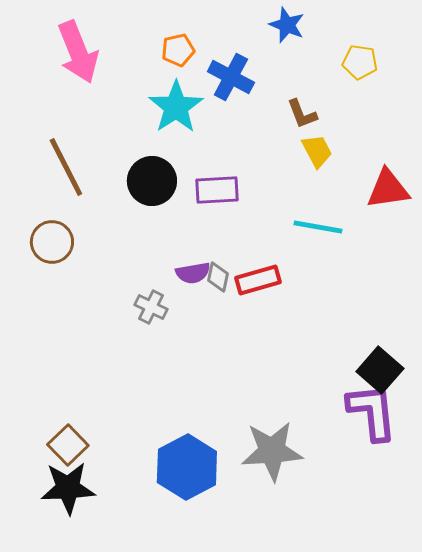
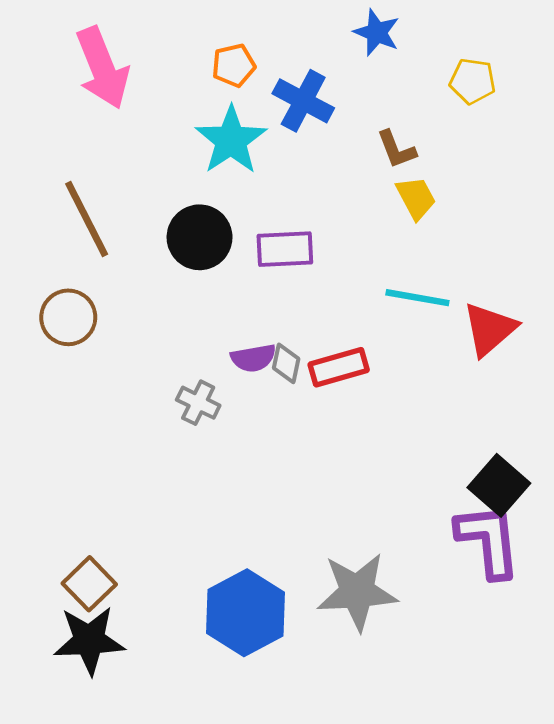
red triangle: (388, 189) -> (490, 329), moved, turned -33

